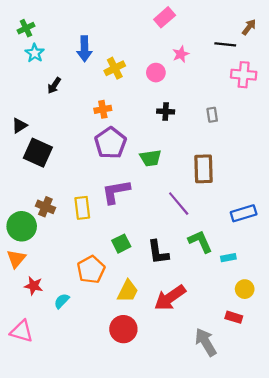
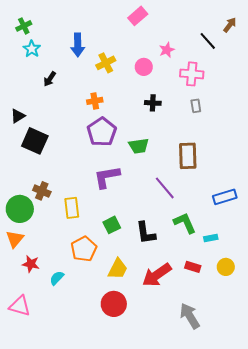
pink rectangle: (165, 17) -> (138, 16), moved
black line: (225, 44) -> (208, 41), turned 42
pink cross: (244, 75) -> (192, 74), moved
yellow rectangle: (82, 208) -> (72, 208), moved
red rectangle: (234, 317) -> (193, 267), moved

